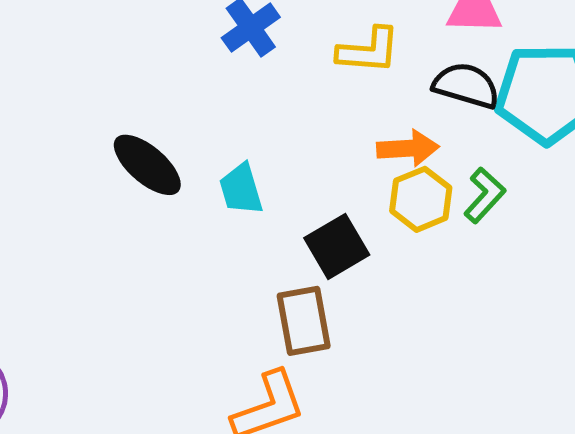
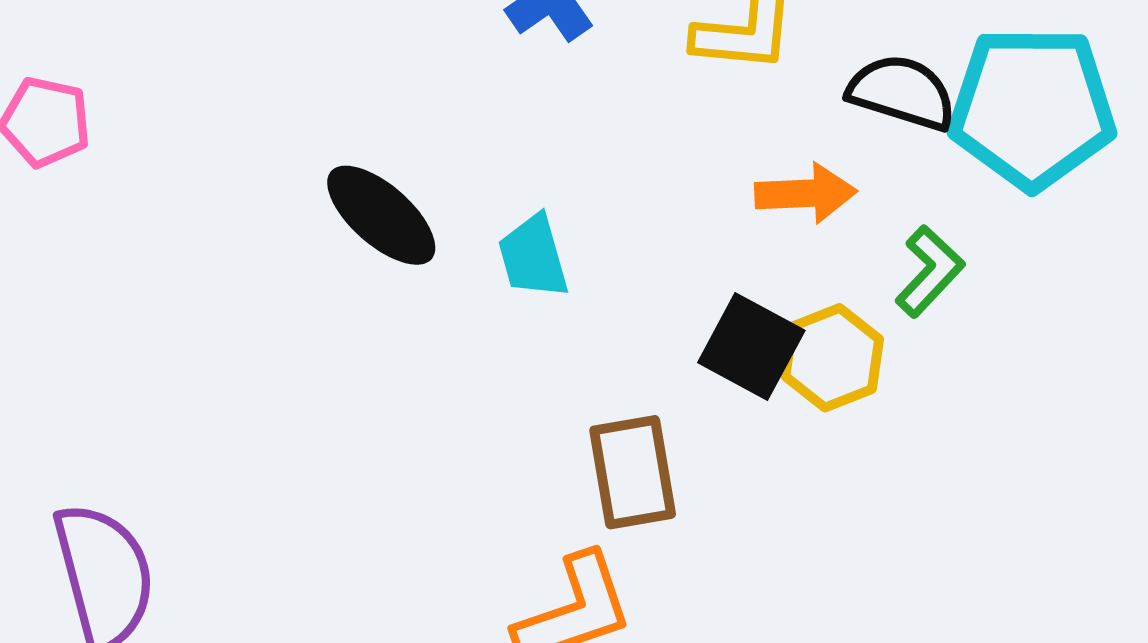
yellow hexagon: (421, 199) -> (832, 358), moved
black square: (337, 246) -> (751, 346), moved, turned -32

